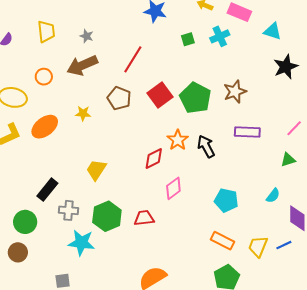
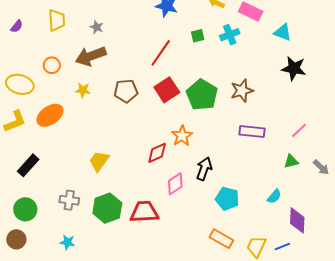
red line: (133, 59) -> (161, 53), moved
black star: (286, 67) -> (294, 68), turned 30
brown pentagon: (119, 98) -> (126, 91), turned -30
yellow star: (83, 113) -> (83, 90), moved
black arrow: (206, 146) -> (204, 169), moved, turned 45
black rectangle: (47, 190) -> (28, 165), moved
red trapezoid: (144, 218) -> (144, 212), size x1.4
cyan star: (81, 243) -> (67, 242), moved, size x0.6

